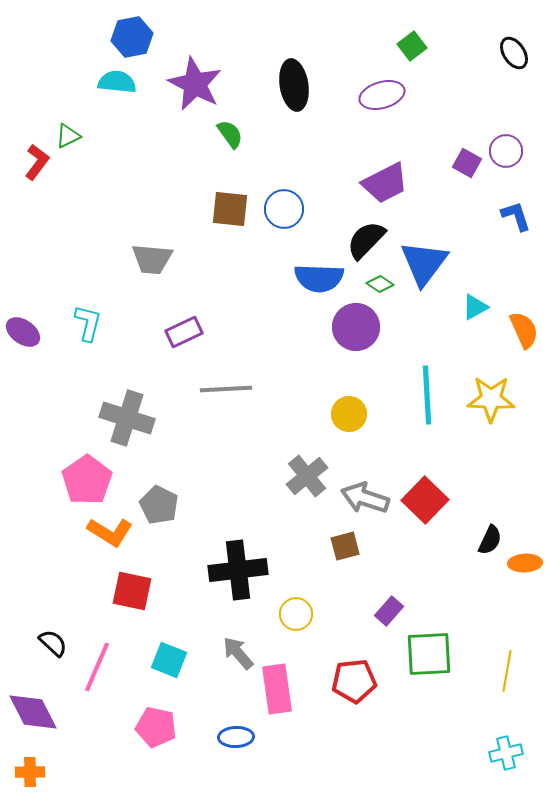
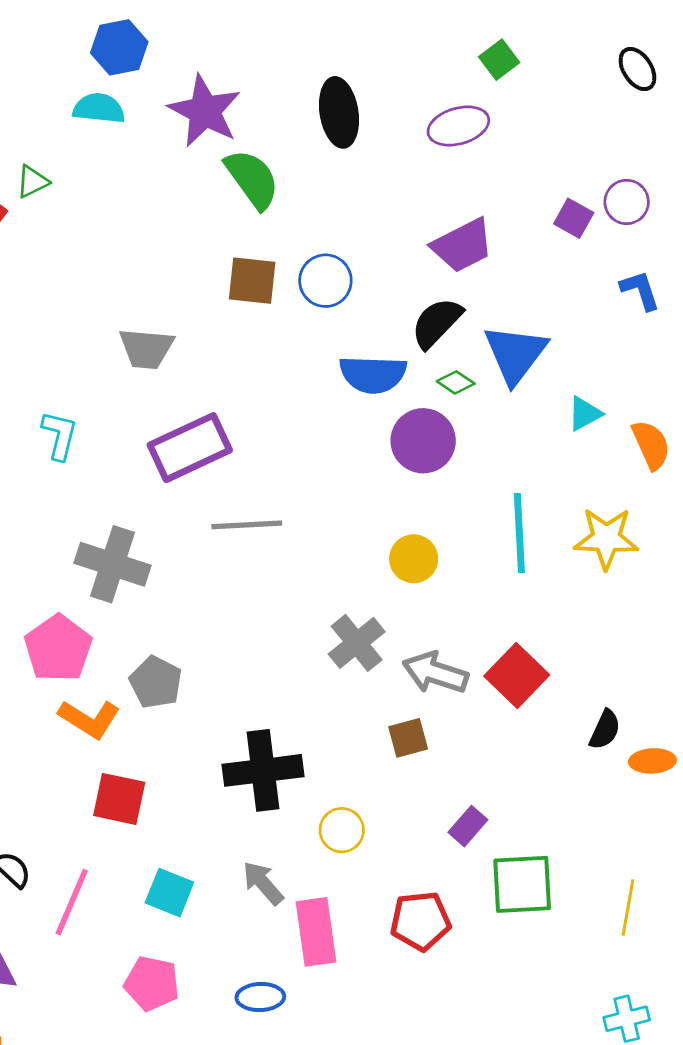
green semicircle: (230, 134) -> (252, 179), size x1.6
purple rectangle: (184, 332) -> (190, 448), size x1.6

